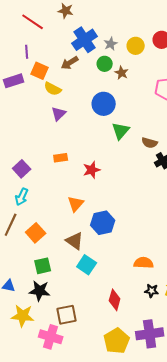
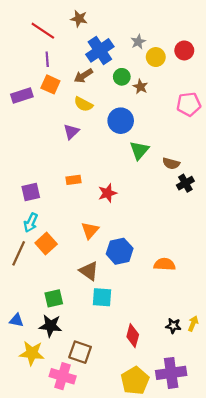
gray star: (111, 44) -> (138, 42), moved
purple line: (27, 52) -> (47, 59), moved
yellow semicircle: (53, 89) -> (83, 104), moved
purple square: (22, 169) -> (31, 192), turned 30
orange square: (36, 233) -> (46, 244), moved
orange semicircle: (144, 263) -> (165, 264), moved
cyan square: (87, 265) -> (102, 297), turned -30
brown square: (67, 315) -> (80, 352), turned 30

